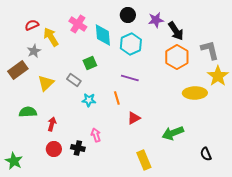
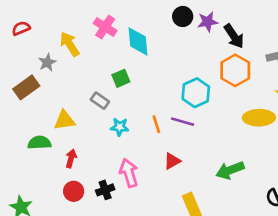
black circle: (128, 15) -> (183, 16), moved
red semicircle: (32, 25) -> (21, 28), moved
cyan hexagon: (131, 44) -> (196, 93), moved
purple line: (130, 78) -> (183, 122), moved
yellow triangle: (46, 83) -> (64, 120), moved, turned 36
red triangle: (134, 118) -> (172, 161), moved
pink arrow: (96, 135) -> (129, 173), size x1.5
black cross: (78, 148) -> (105, 190), turned -32

